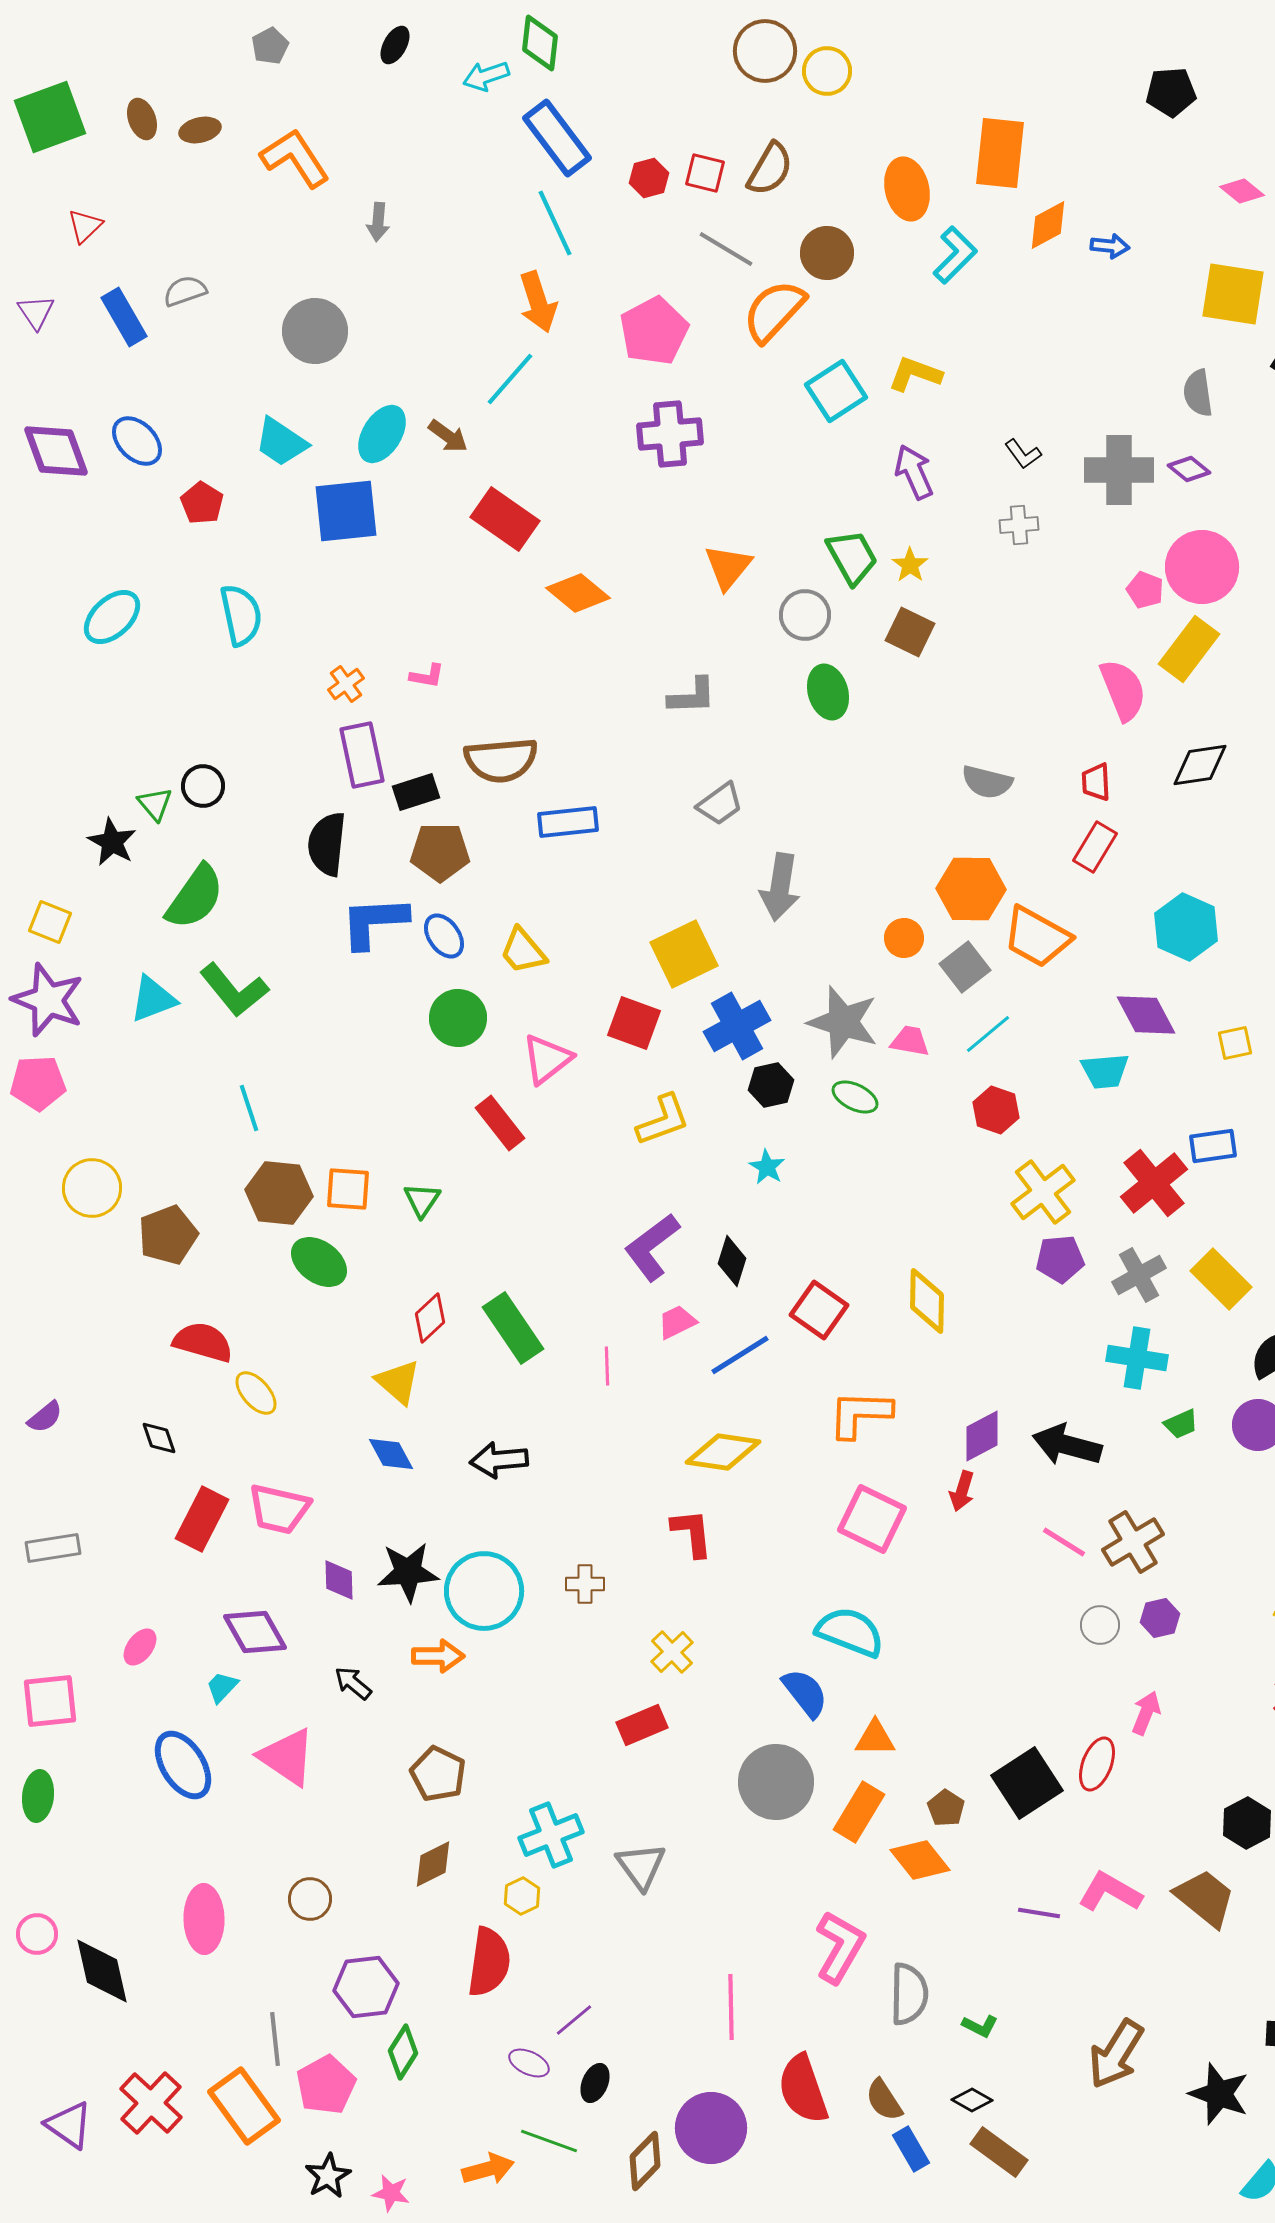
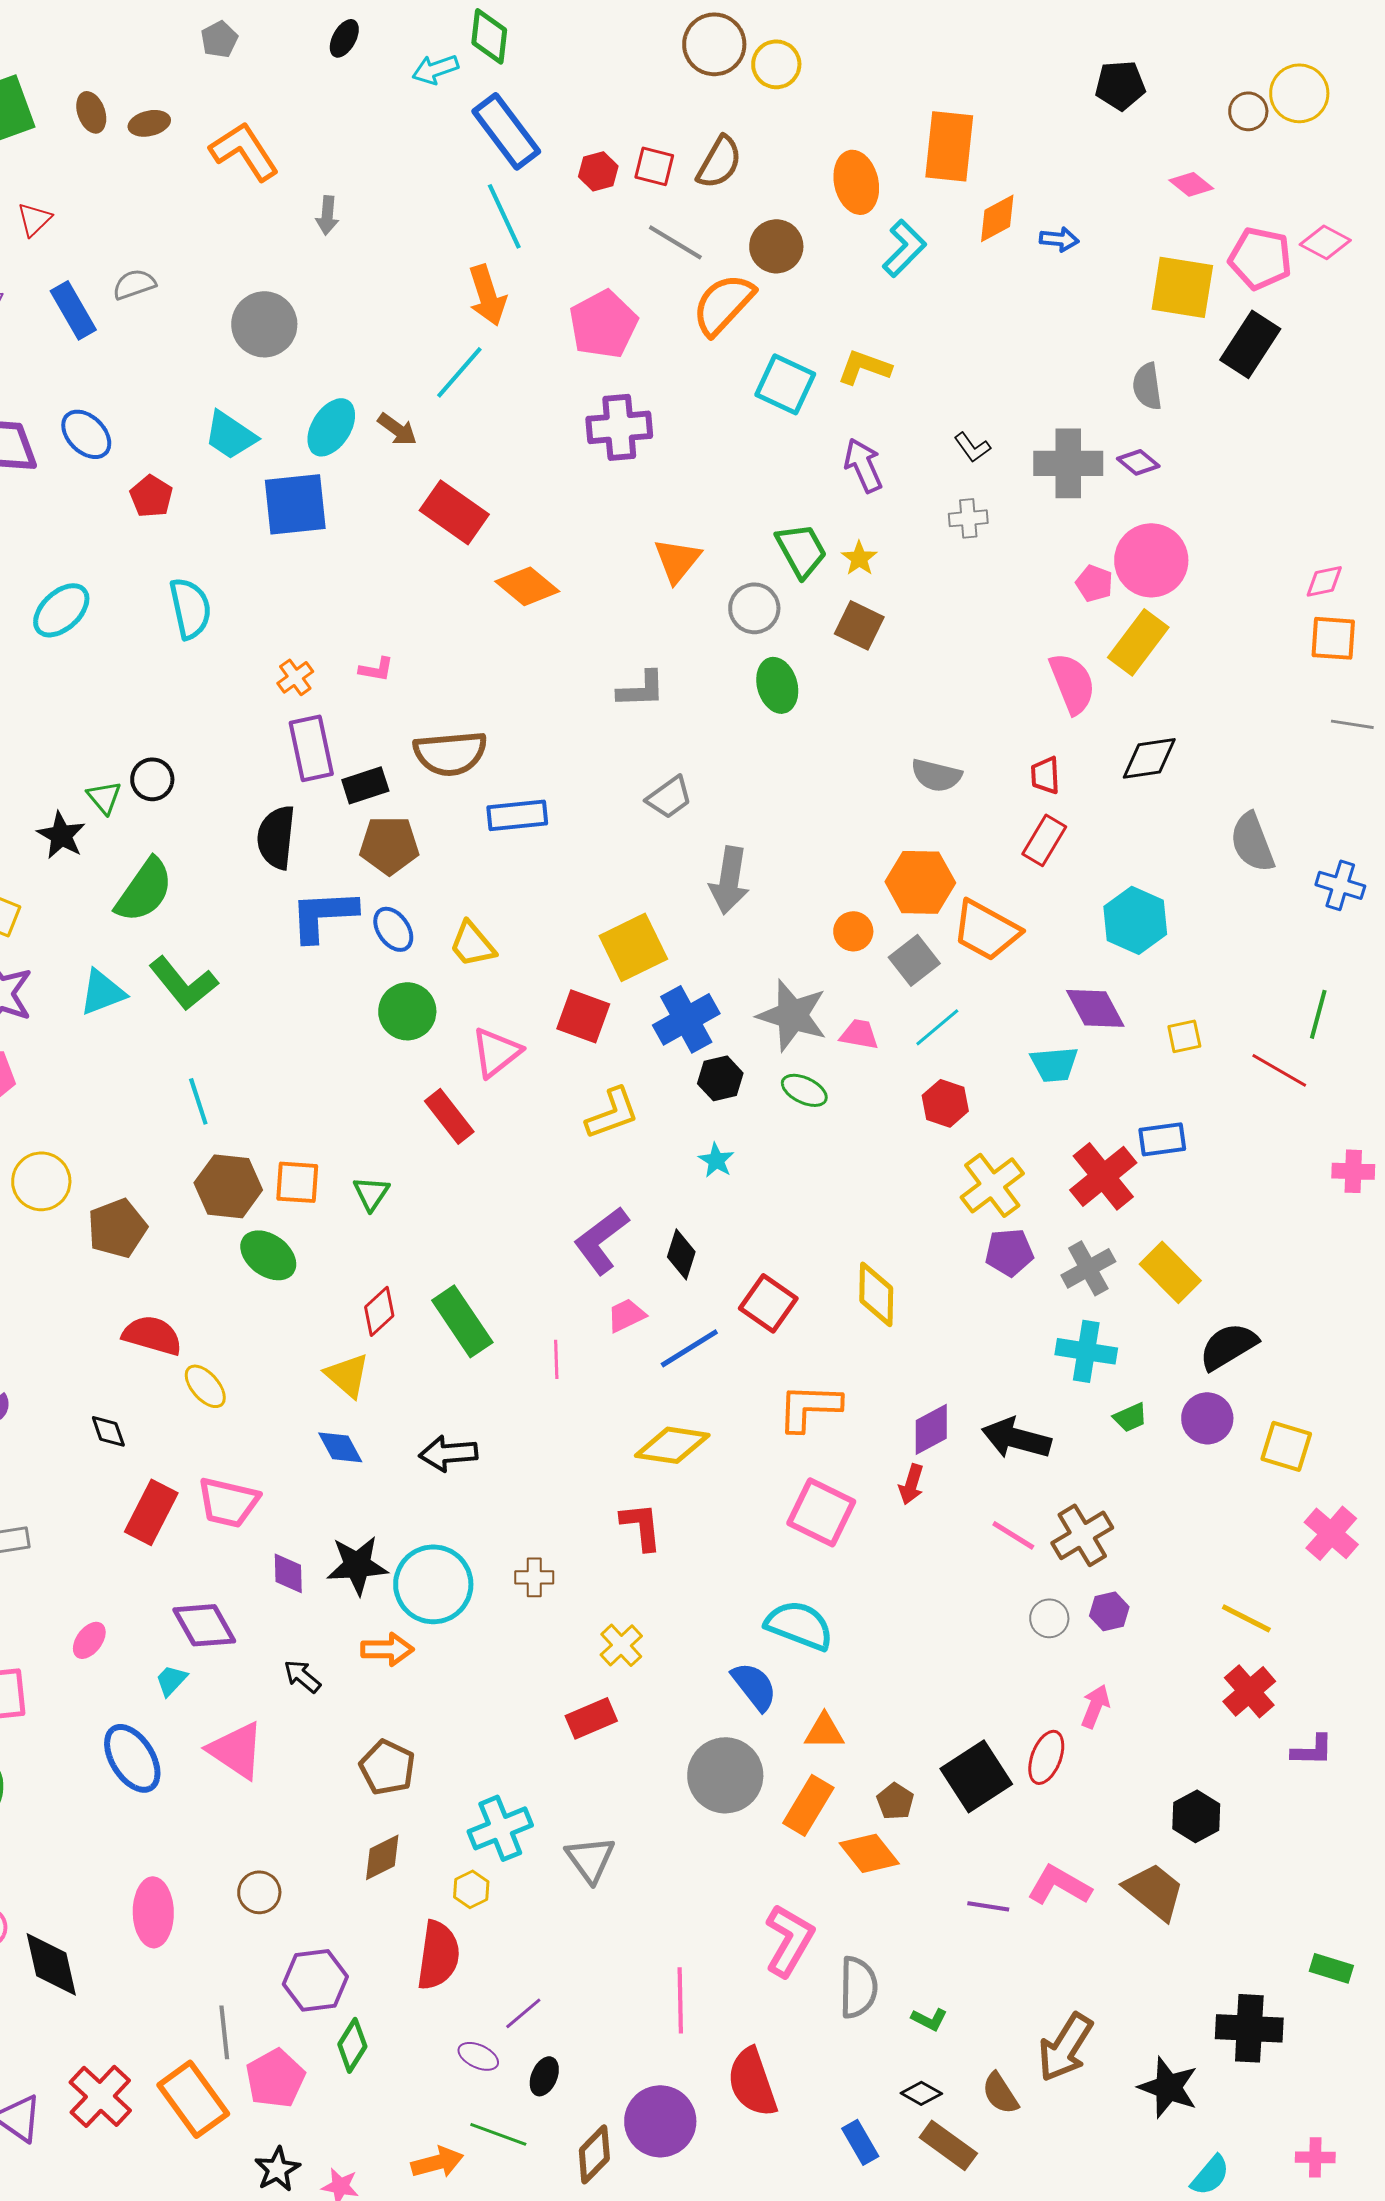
cyan square: (836, 391) -> (785, 384), turned -32
brown semicircle: (884, 2100) -> (1000, 2093), moved

